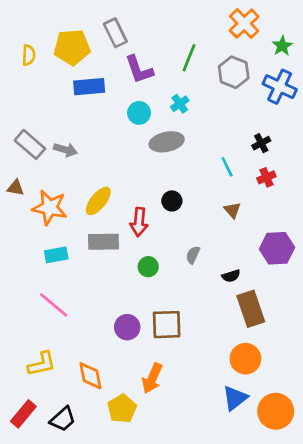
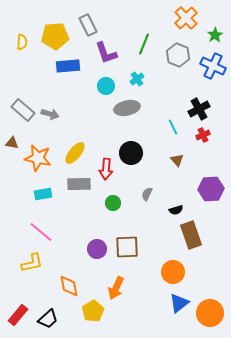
black cross: (261, 143) -> (199, 109), size x1.5
black circle: (172, 201) -> (131, 153), size x1.5
orange circle: (245, 359) -> (173, 272), moved
yellow L-shape: (42, 364) -> (32, 263), moved

